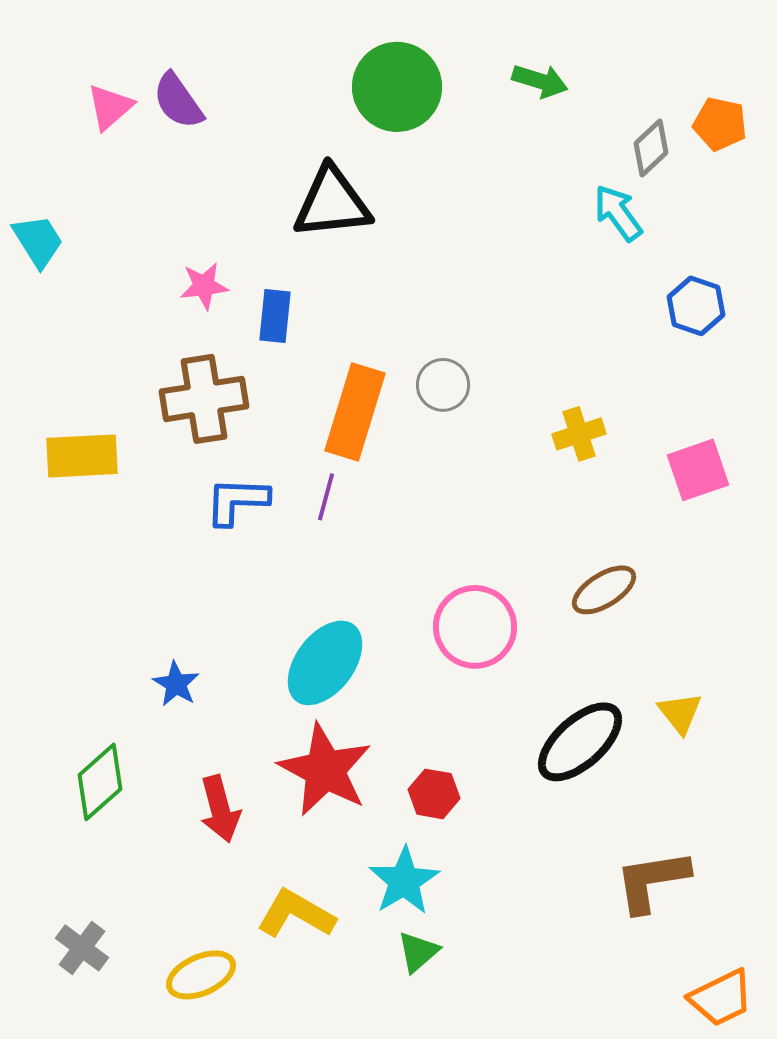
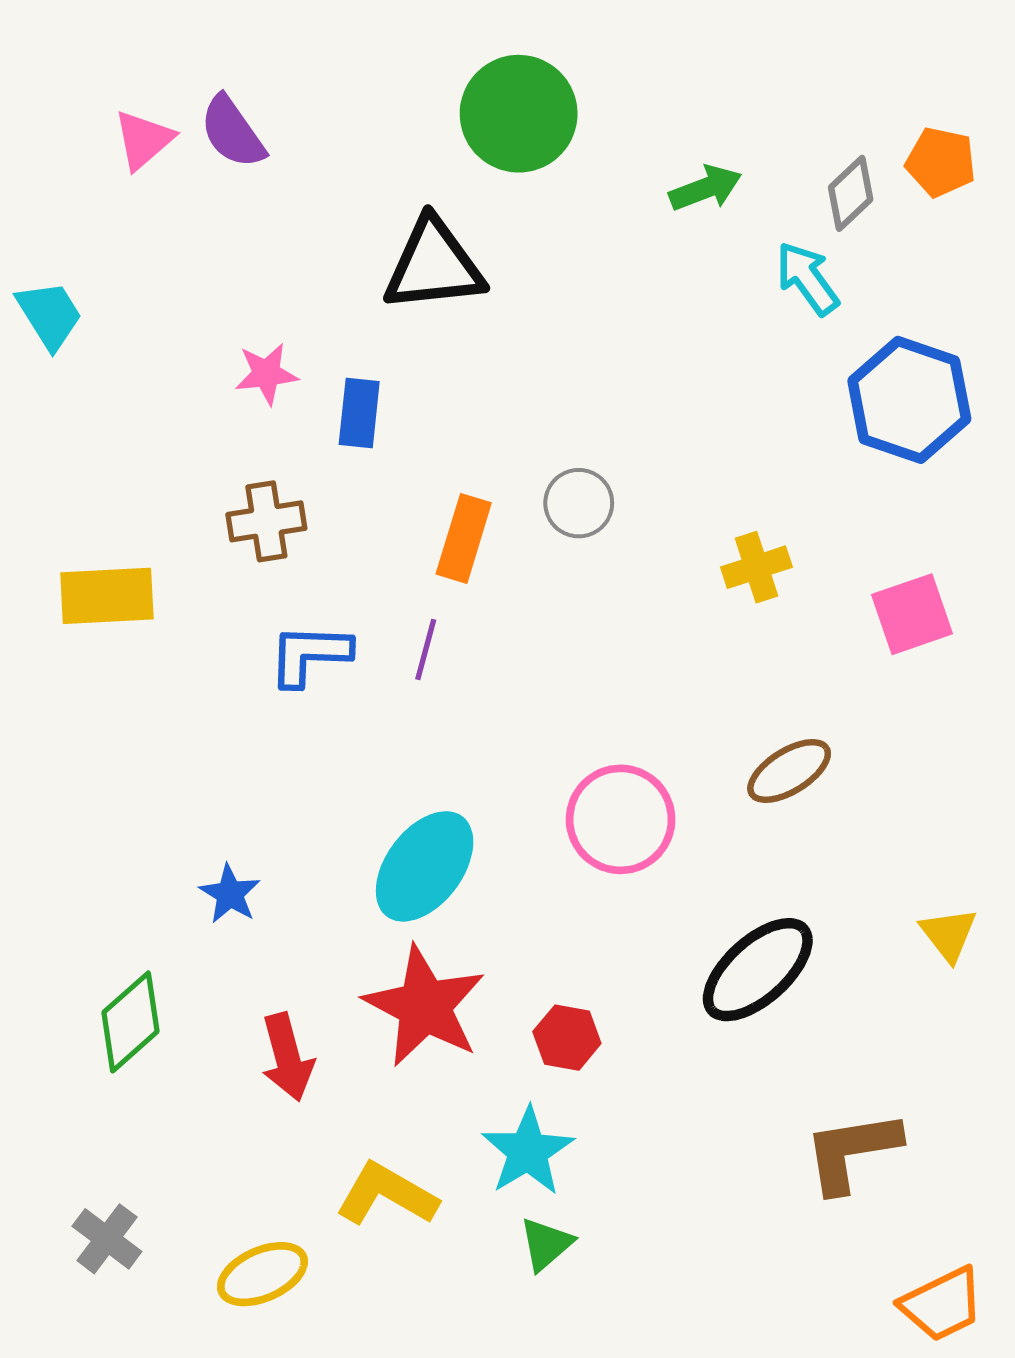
green arrow: (540, 81) -> (705, 188), moved, turned -38
blue hexagon: (696, 306) -> (909, 400), size x1.6
brown cross: (204, 399) -> (266, 521), size x0.7
orange rectangle: (355, 412) -> (464, 538), size x0.7
yellow triangle: (680, 713) -> (949, 934), moved

